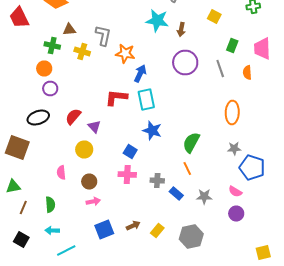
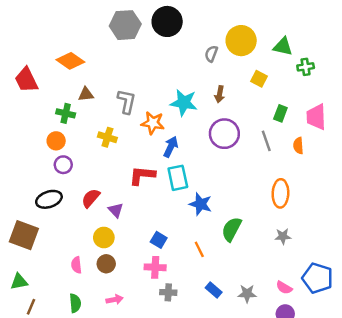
cyan star: (157, 20) -> (184, 103), moved
yellow cross: (82, 52) -> (107, 137), moved
blue star: (152, 130) -> (201, 204), moved
orange line: (187, 168) -> (199, 249), moved
blue pentagon: (252, 168) -> (317, 278), moved
gray cross: (157, 180) -> (168, 292), moved
brown circle: (89, 182) -> (106, 264), moved
green semicircle: (50, 204) -> (75, 303), moved

